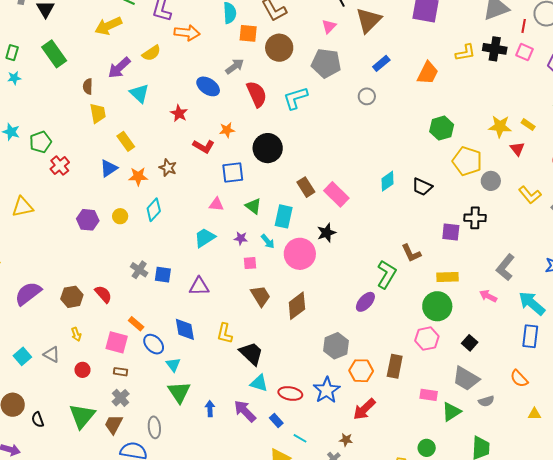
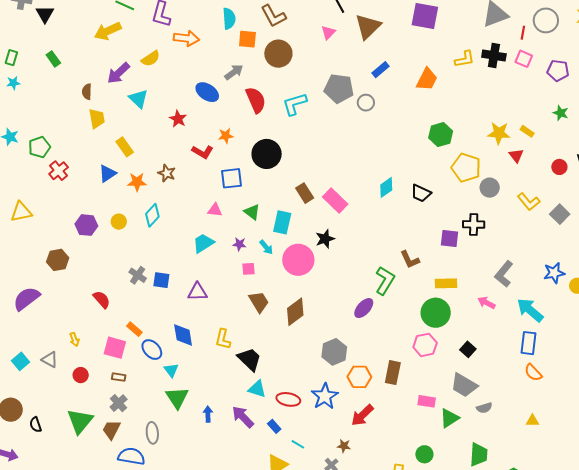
green rectangle: (54, 54) -> (53, 59), size x0.6
gray pentagon: (326, 63) -> (339, 88), moved
brown hexagon: (72, 297) -> (58, 260), moved
orange semicircle: (519, 379) -> (533, 373), moved

